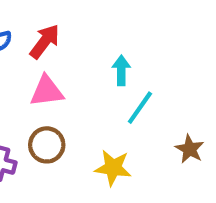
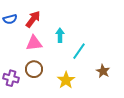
cyan arrow: (121, 70) -> (60, 35), moved
yellow star: (113, 168) -> (66, 80), turned 30

